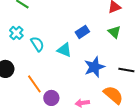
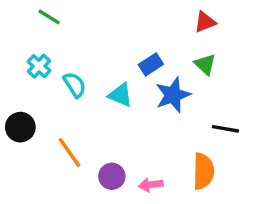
blue star: (94, 67) -> (173, 95), moved
orange semicircle: (113, 95) -> (203, 171), turned 50
purple circle: (51, 98) -> (112, 176), moved

